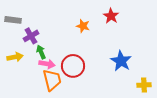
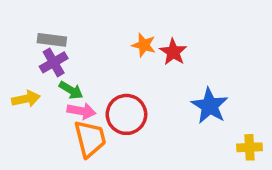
red star: (111, 16) -> (173, 52), moved
gray rectangle: (13, 20) -> (52, 40), moved
green arrow: (41, 52) -> (71, 90), turned 144

